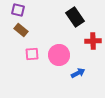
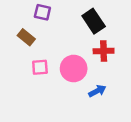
purple square: (18, 10) -> (42, 12), moved
red cross: (93, 41) -> (104, 51), moved

